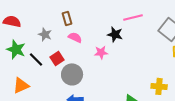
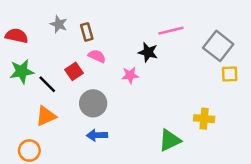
gray star: (45, 34) -> (59, 24), moved
green star: (16, 49) -> (22, 71), turned -30
red square: (57, 58) -> (74, 71), moved
orange triangle: (21, 85) -> (46, 116), moved

